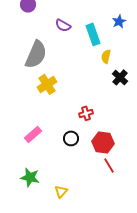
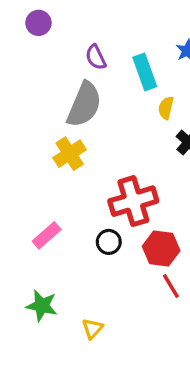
purple semicircle: (63, 25) -> (96, 57), turned 35
gray semicircle: (36, 54) -> (84, 105), moved
red cross: (86, 113) -> (133, 201), size x2.0

